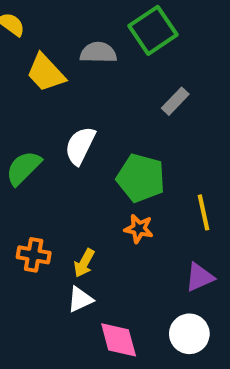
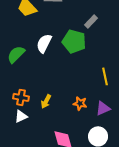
green pentagon: (141, 178) -> (74, 41), moved
orange star: (139, 229) -> (80, 103), moved
white triangle: (80, 299) -> (21, 116), moved

